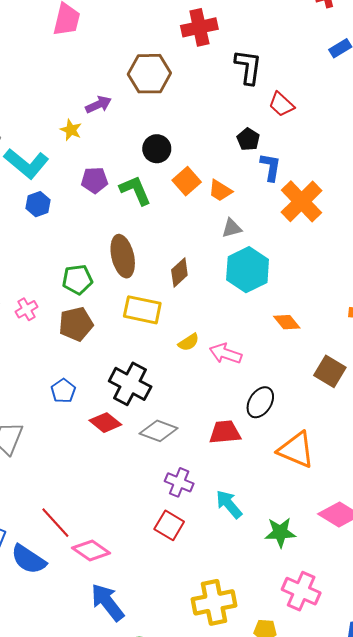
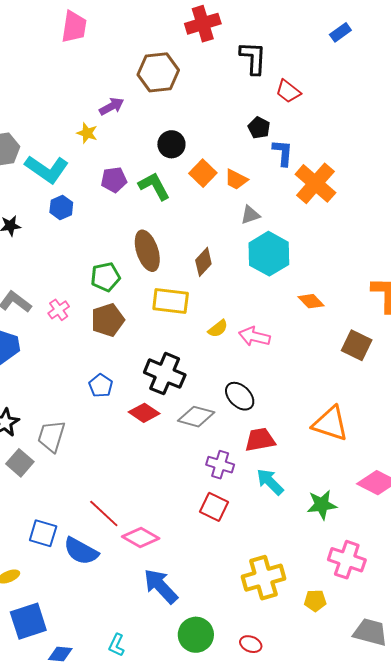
black ellipse: (260, 402) -> (240, 396), moved, turned -72
red trapezoid: (225, 432) -> (260, 440), moved

